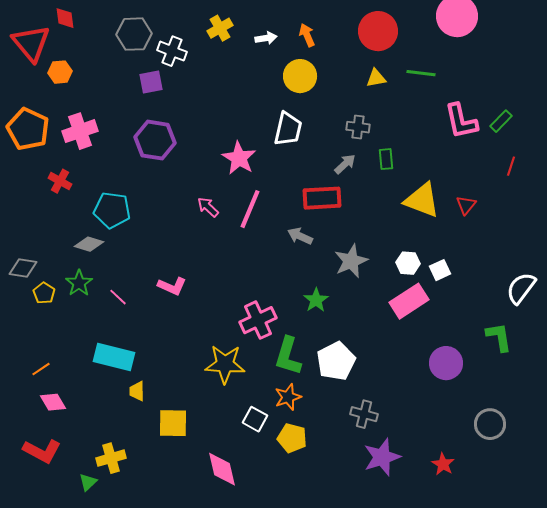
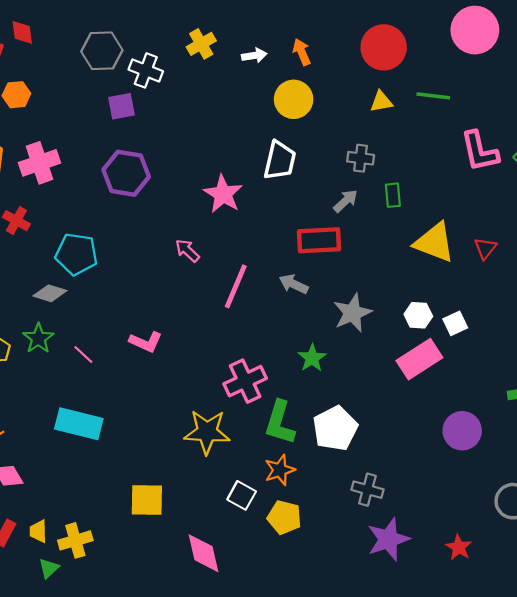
pink line: (250, 209) -> (236, 286), moved
yellow trapezoid: (137, 391) -> (38, 531), moved

